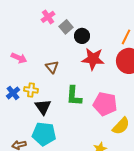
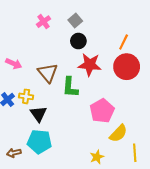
gray square: (66, 27) -> (75, 21), moved
brown triangle: (52, 67) -> (48, 73), size x1.5
green L-shape: (74, 96) -> (70, 87), moved
pink pentagon: (105, 104) -> (102, 111), turned 30

